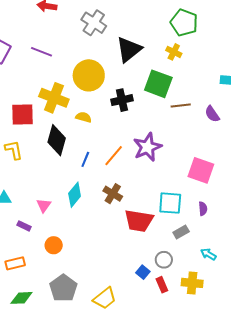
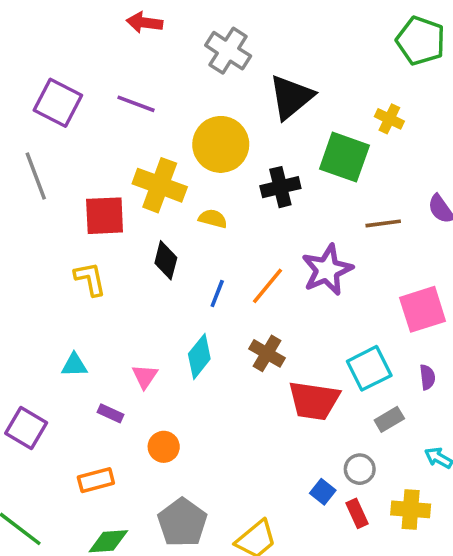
green pentagon: (184, 23) -> (421, 41), moved
yellow cross: (174, 52) -> (389, 119), moved
brown line: (181, 106) -> (383, 223), moved
black diamond: (57, 140) -> (166, 260), size x0.7
pink square: (201, 170) -> (423, 309), turned -36
cyan square: (170, 203) -> (369, 368), turned -30

